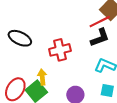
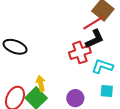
red cross: (60, 50) -> (80, 52), moved

